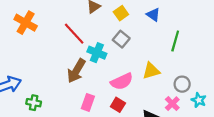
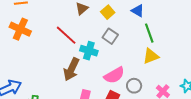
green line: (175, 41) -> (149, 33), moved, turned -30
yellow triangle: (151, 71) -> (151, 56), moved
gray circle: (182, 84) -> (134, 86), moved

